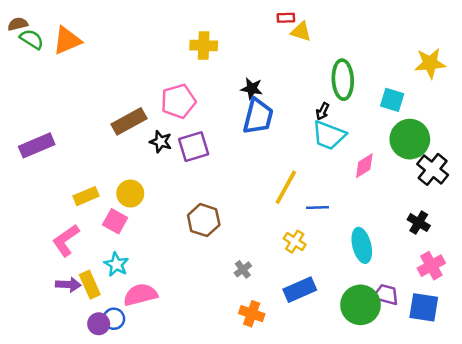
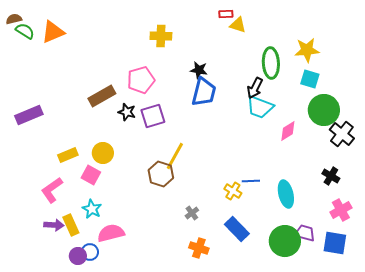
yellow star: (430, 63) -> (307, 50), moved
black arrow: (323, 111) -> (255, 88), size x1.5
yellow line: (286, 187) -> (175, 156), moved
blue line: (317, 207) -> (251, 181), moved
blue rectangle: (300, 290) -> (237, 229), turned 70

